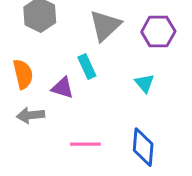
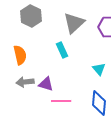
cyan triangle: (145, 83) -> (99, 69), moved
purple triangle: (63, 88) -> (46, 84), moved

